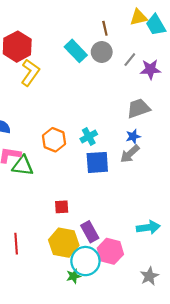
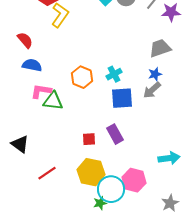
purple rectangle: (90, 232) -> (115, 134), moved
red line: (16, 244) -> (47, 173), turned 60

